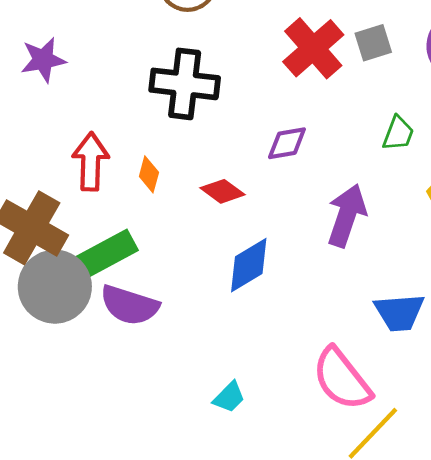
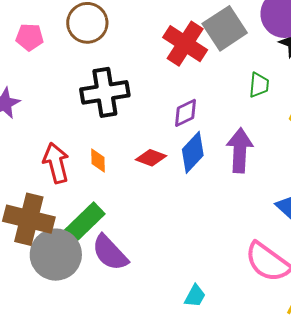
gray square: (373, 43) -> (225, 28), size x1.6
blue diamond: (249, 265) -> (193, 152), moved
purple semicircle: (129, 305) -> (110, 253), turned 45

